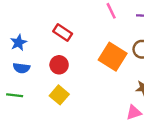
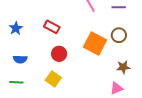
blue star: (19, 43) -> (16, 28), moved
red circle: (59, 65) -> (59, 54), moved

